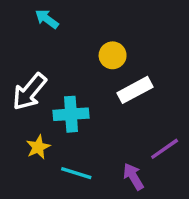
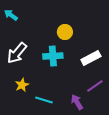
cyan arrow: (47, 19) -> (11, 15), moved
white rectangle: (135, 90) -> (91, 58), moved
cyan cross: (71, 114) -> (53, 56), moved

